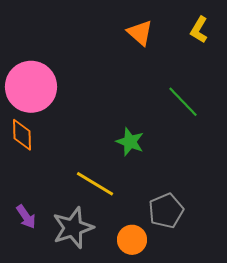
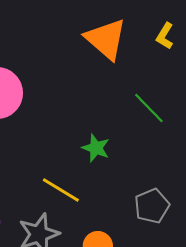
orange triangle: (140, 33) -> (106, 39), size x1.6
gray pentagon: (166, 211) -> (152, 206), moved

